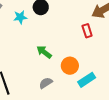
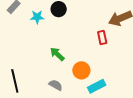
gray semicircle: (46, 83) -> (56, 85), turned 56

